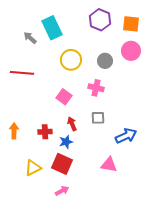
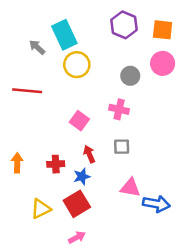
yellow circle: (71, 60) -> (77, 65), moved
blue arrow: (126, 136) -> (156, 204), moved, turned 35
red square: (62, 164) -> (77, 204), turned 35
pink triangle: (109, 165) -> (130, 188), moved

